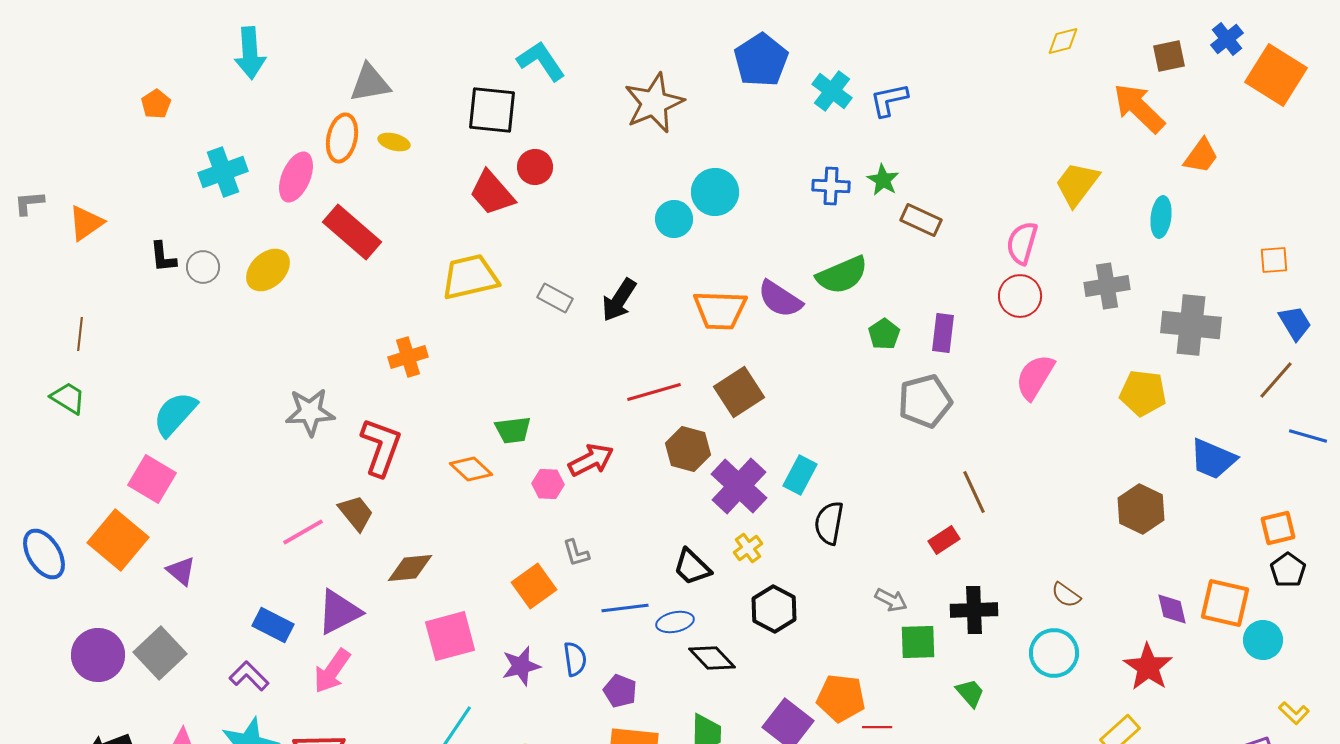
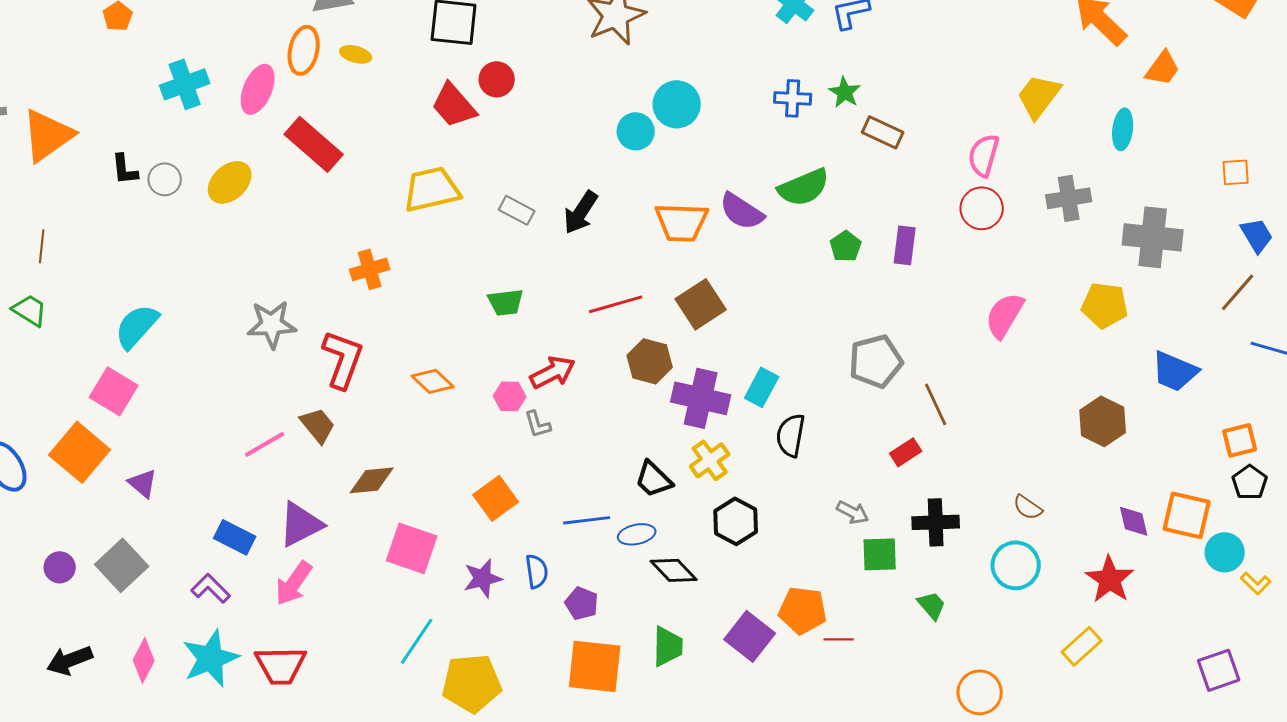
orange triangle: (86, 223) -> (48, 135), size x1.5
pink semicircle: (1035, 377) -> (1005, 315), moved
gray pentagon: (925, 401) -> (876, 361), moved
green trapezoid: (513, 430) -> (506, 302), moved
purple cross: (739, 486) -> (701, 398), turned -30
yellow cross: (748, 548) -> (710, 460), size x1.4
gray L-shape: (576, 553) -> (538, 424), moved
pink square: (450, 636) -> (412, 548), turned 34
purple circle: (98, 655) -> (60, 567), size x0.6
yellow L-shape: (1294, 713) -> (1256, 583), moved

